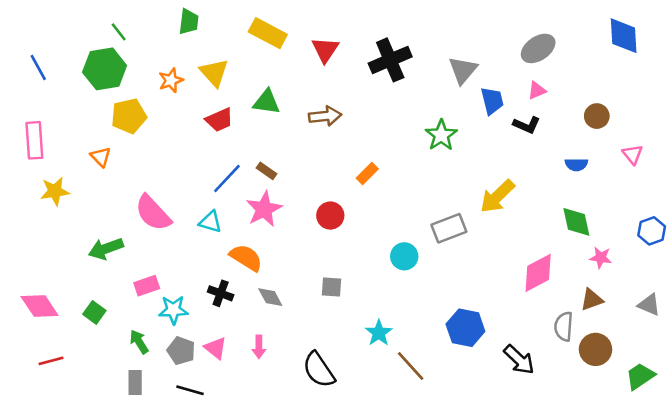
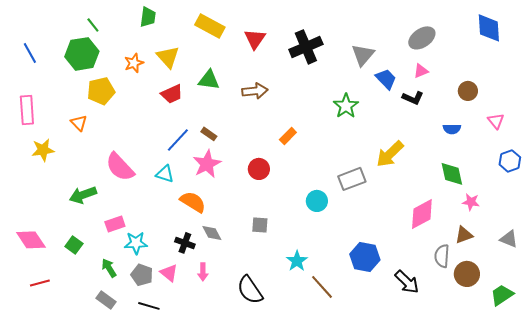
blue trapezoid: (492, 101) -> (386, 79), turned -30
blue hexagon: (652, 231) -> (510, 161), moved
black cross: (221, 293) -> (185, 243), moved
gray rectangle: (135, 383) -> (106, 300), turned -54

